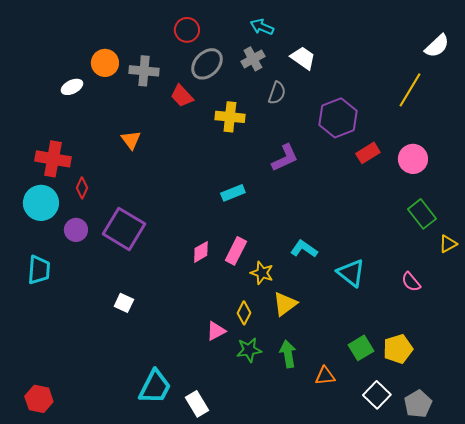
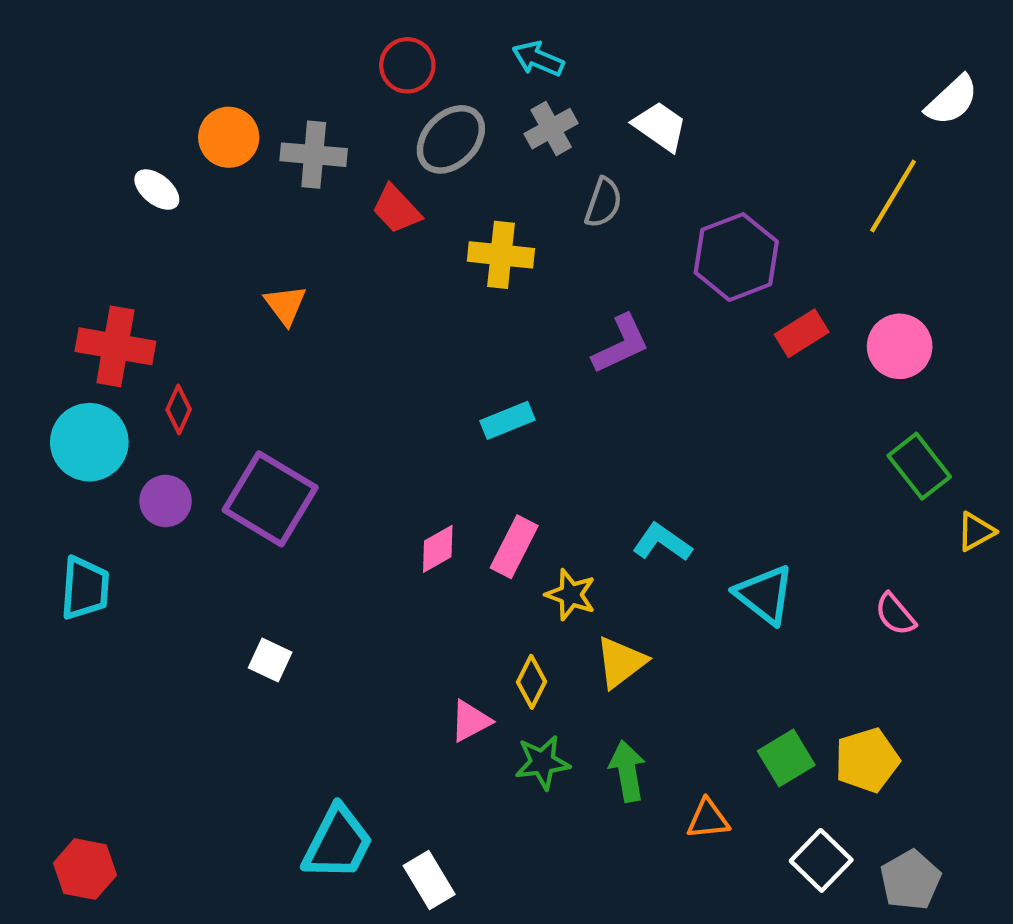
cyan arrow: (262, 27) -> (538, 59), moved
white ellipse: (72, 87) -> (157, 190), turned 65

